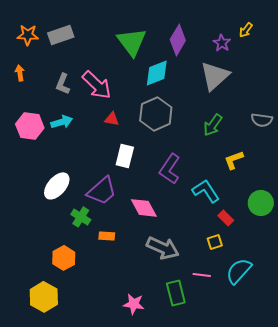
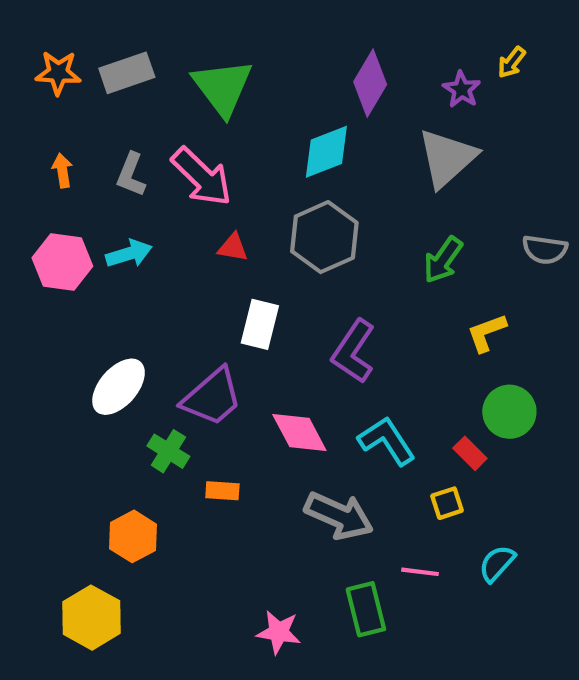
green triangle: (132, 42) -> (222, 87), moved
orange arrow: (20, 73) -> (62, 170), moved
cyan L-shape: (206, 191) -> (387, 441), moved
green circle: (261, 203) -> (509, 412), moved
cyan semicircle: (239, 271) -> (497, 563), size x0.7

